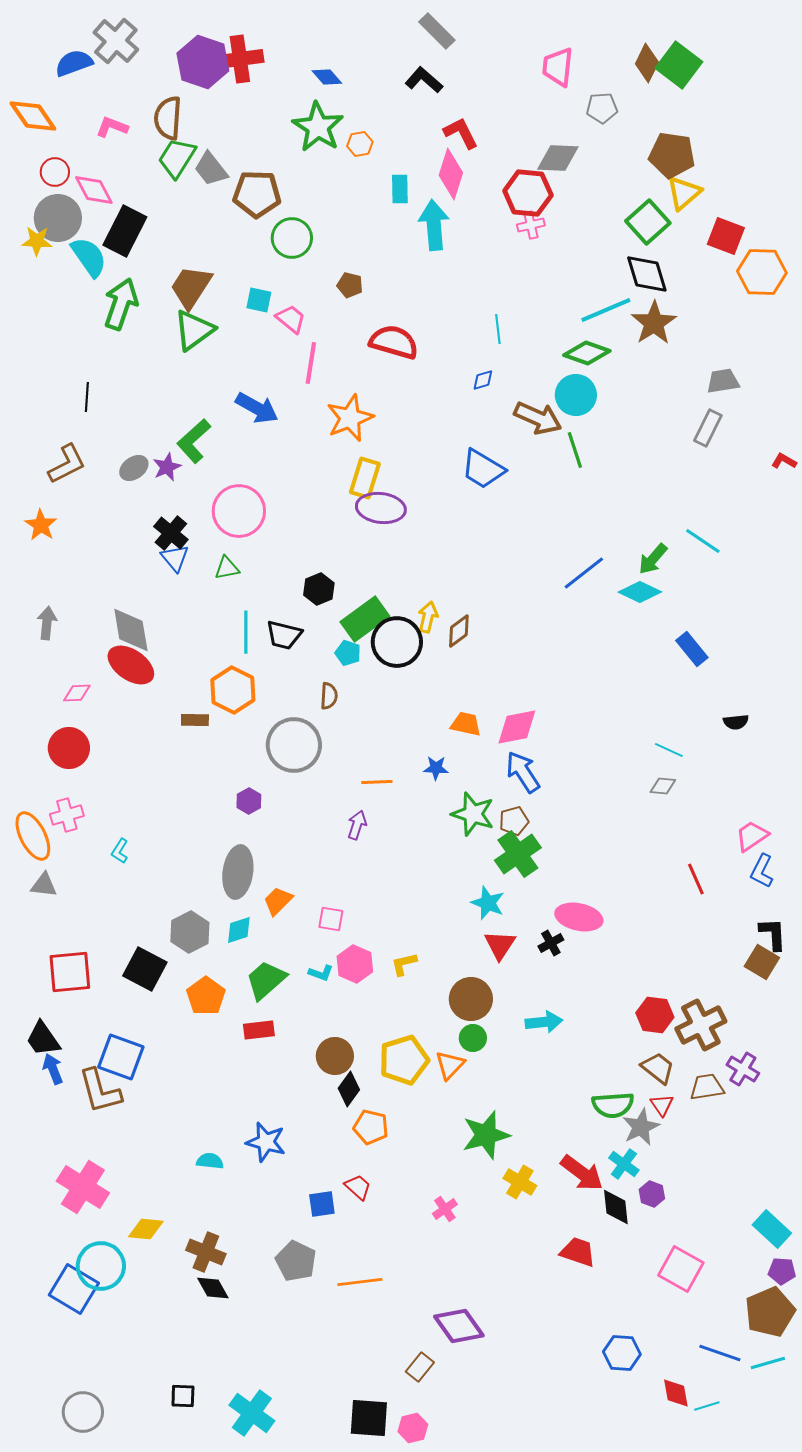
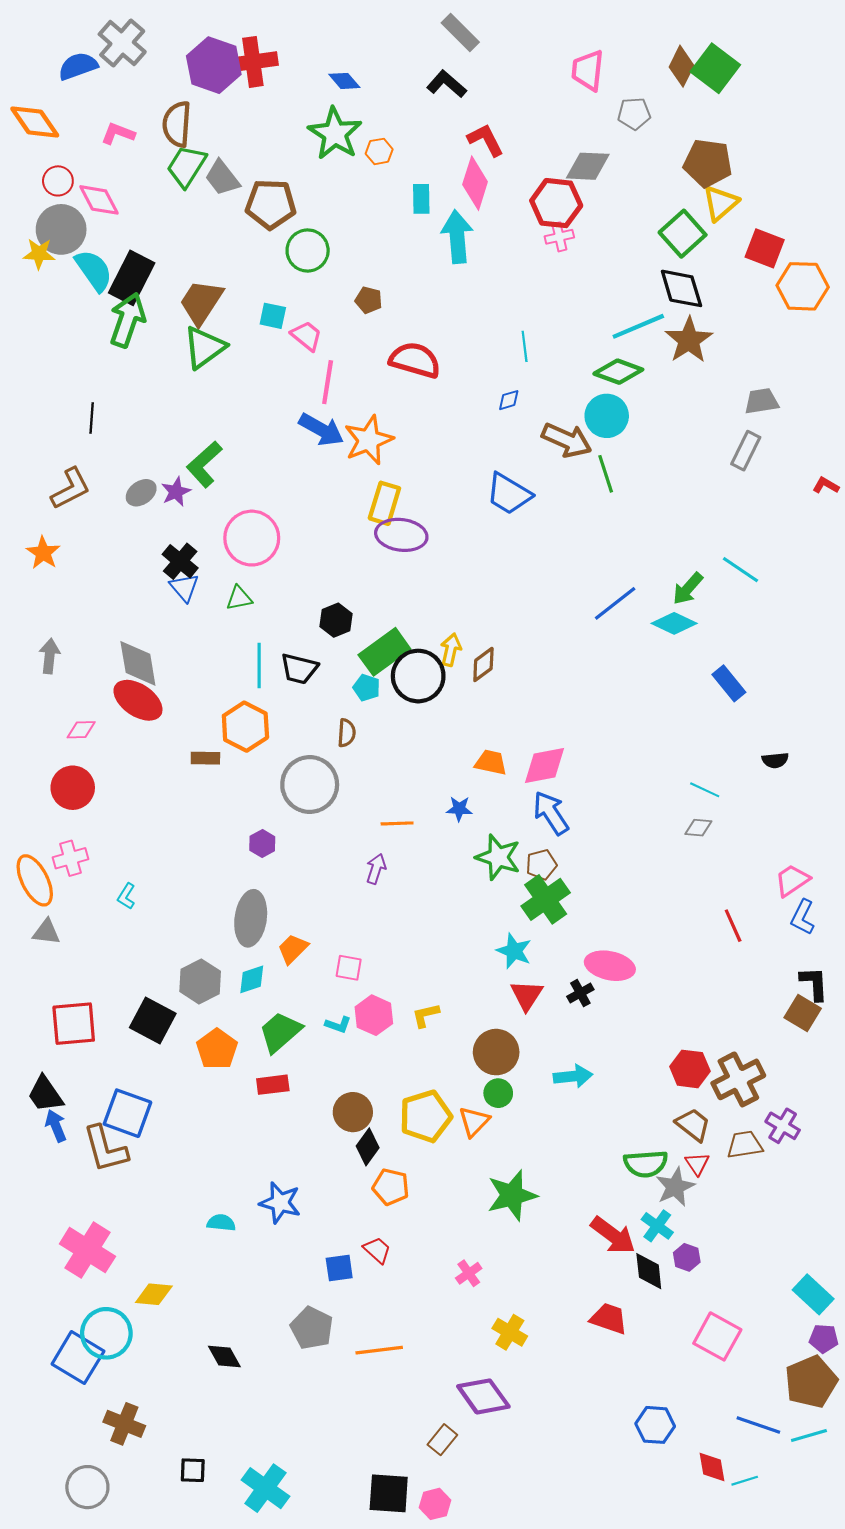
black rectangle: (125, 231) -> (132, 278), moved
blue arrow: (257, 408) -> (321, 430), moved
yellow cross: (520, 1182) -> (510, 1332), moved
brown cross: (206, 1252) -> (124, 1424), moved

